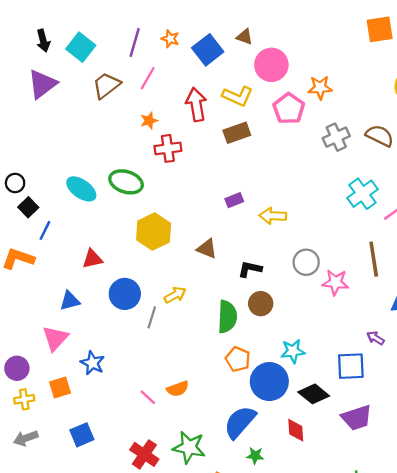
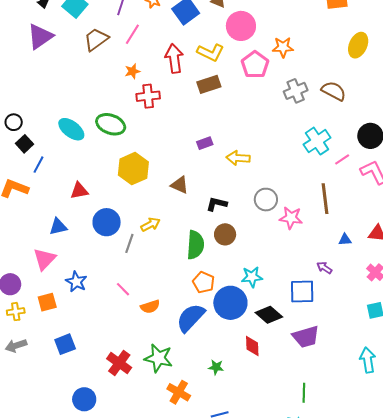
pink line: (148, 397) -> (123, 289), moved
blue semicircle: (240, 422) -> (191, 318), moved

